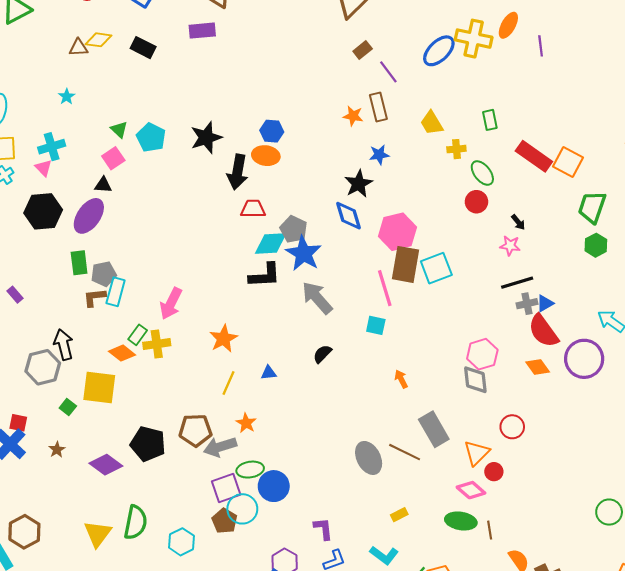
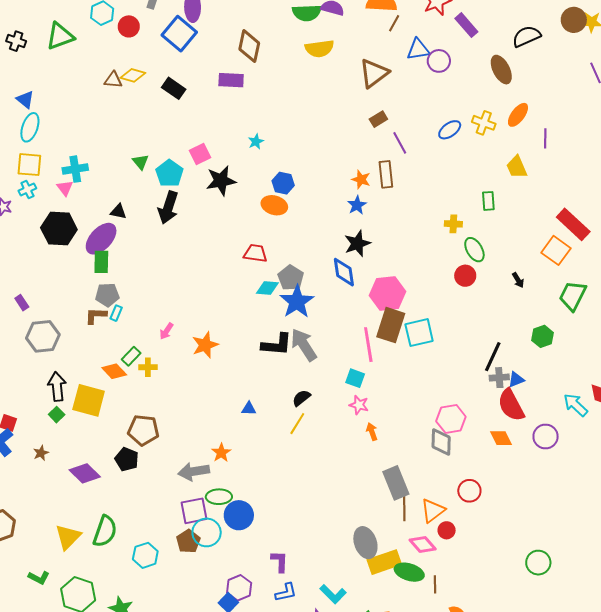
yellow cross: (474, 39) -> (484, 123), size x0.7
blue ellipse: (439, 51) -> (450, 130), size x0.7
cyan star: (67, 97) -> (256, 142), moved
yellow trapezoid: (432, 123) -> (517, 167), moved
blue star: (379, 155) -> (357, 205), moved, turned -30
red rectangle: (534, 156) -> (573, 224), moved
pink square: (113, 158) -> (200, 154), moved
black arrow: (238, 172) -> (168, 208), moved
black arrow: (518, 222) -> (518, 280), moved
cyan diamond: (271, 243) -> (267, 288), size x0.7
green hexagon: (596, 245) -> (543, 336), moved
pink star: (510, 246) -> (359, 405), moved
green rectangle: (79, 263) -> (101, 262), moved
black L-shape: (265, 275) -> (277, 345), moved
black line: (517, 283) -> (493, 357), turned -56
cyan rectangle: (116, 292) -> (116, 313), size x0.6
pink arrow: (171, 303) -> (166, 331), size x0.6
orange star: (223, 339) -> (205, 345), moved
yellow cross: (157, 344) -> (148, 367), size x0.7
black arrow: (64, 345) -> (57, 386), moved
purple circle: (584, 359) -> (546, 436), size x0.7
gray hexagon: (43, 367) -> (43, 336), moved
yellow line: (228, 383) -> (297, 424), moved
brown pentagon: (195, 430) -> (143, 430), moved
black pentagon: (148, 444) -> (127, 459), size x0.7
brown line: (405, 452) -> (404, 505), moved, turned 56
gray ellipse: (369, 458) -> (365, 543), moved
green circle: (609, 512) -> (538, 563), moved
yellow rectangle: (399, 515) -> (384, 562), moved, size x2.0

